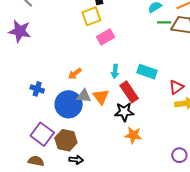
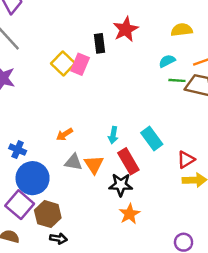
yellow square: (91, 16) -> (63, 63), moved, turned -30
pink rectangle: (105, 37) -> (80, 64), moved, turned -42
cyan rectangle: (147, 72) -> (152, 138), turned 30
blue circle: (69, 104) -> (33, 178), moved
orange star: (133, 135) -> (130, 214), turned 30

